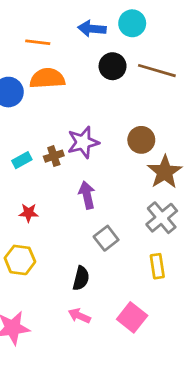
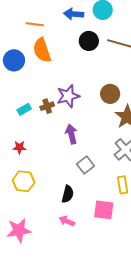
orange semicircle: (47, 78) -> (42, 50), turned -105
red star: (29, 213) -> (19, 147), moved
pink square: (132, 317) -> (104, 210), moved, turned -30

